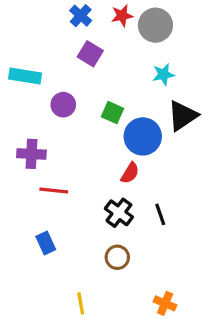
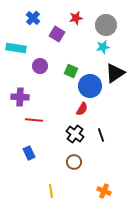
blue cross: (81, 16) -> (33, 18), moved
red star: (122, 16) -> (76, 18), moved
gray circle: (155, 25) -> (106, 25), moved

